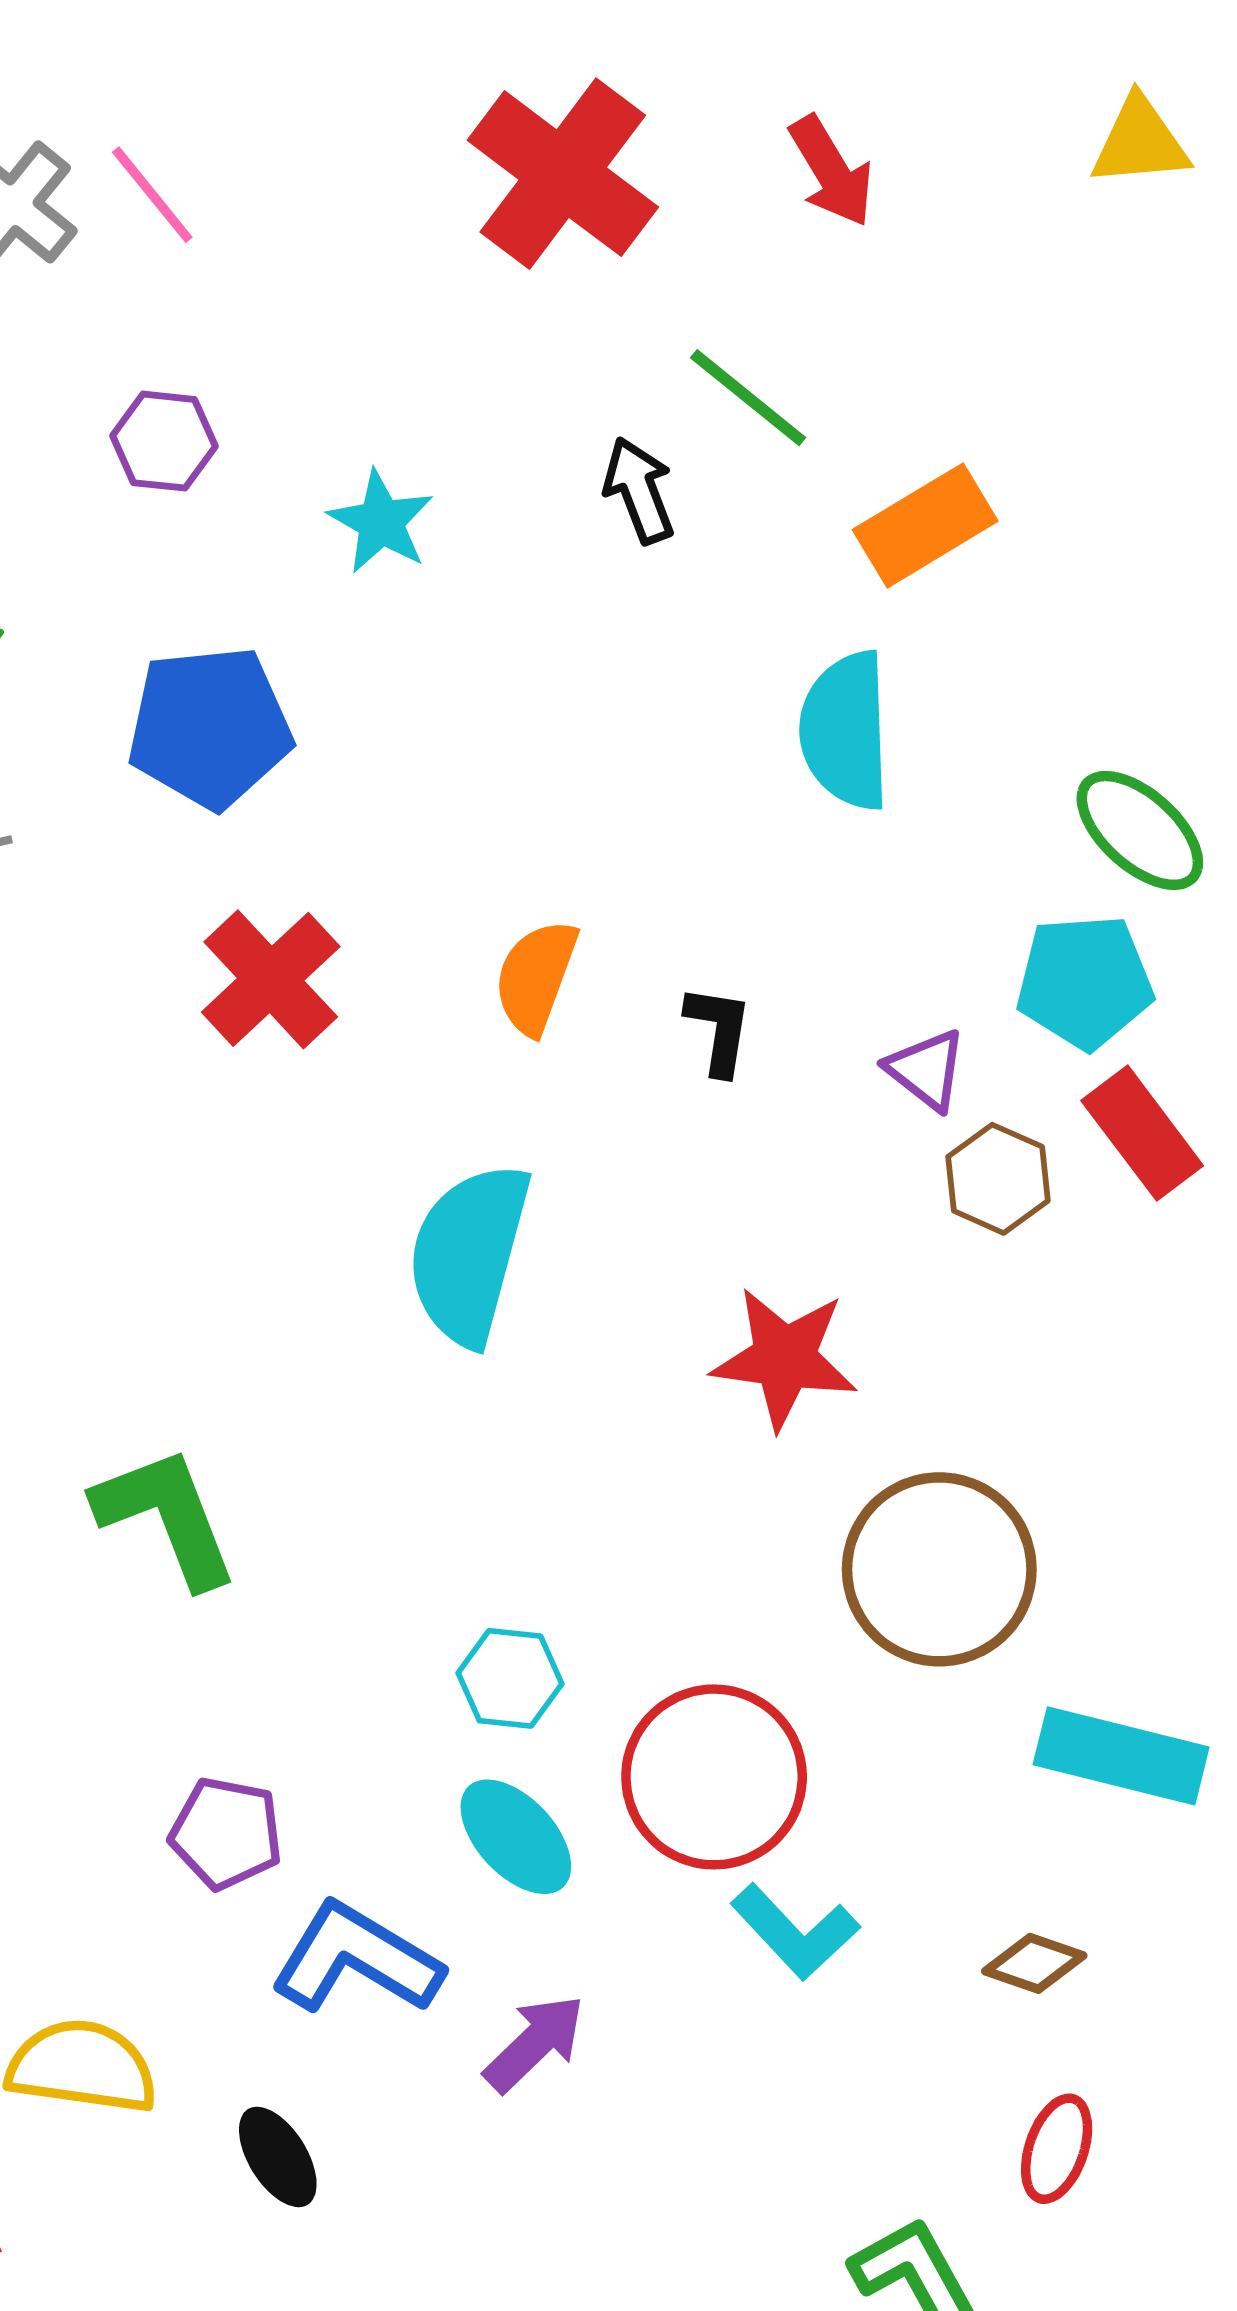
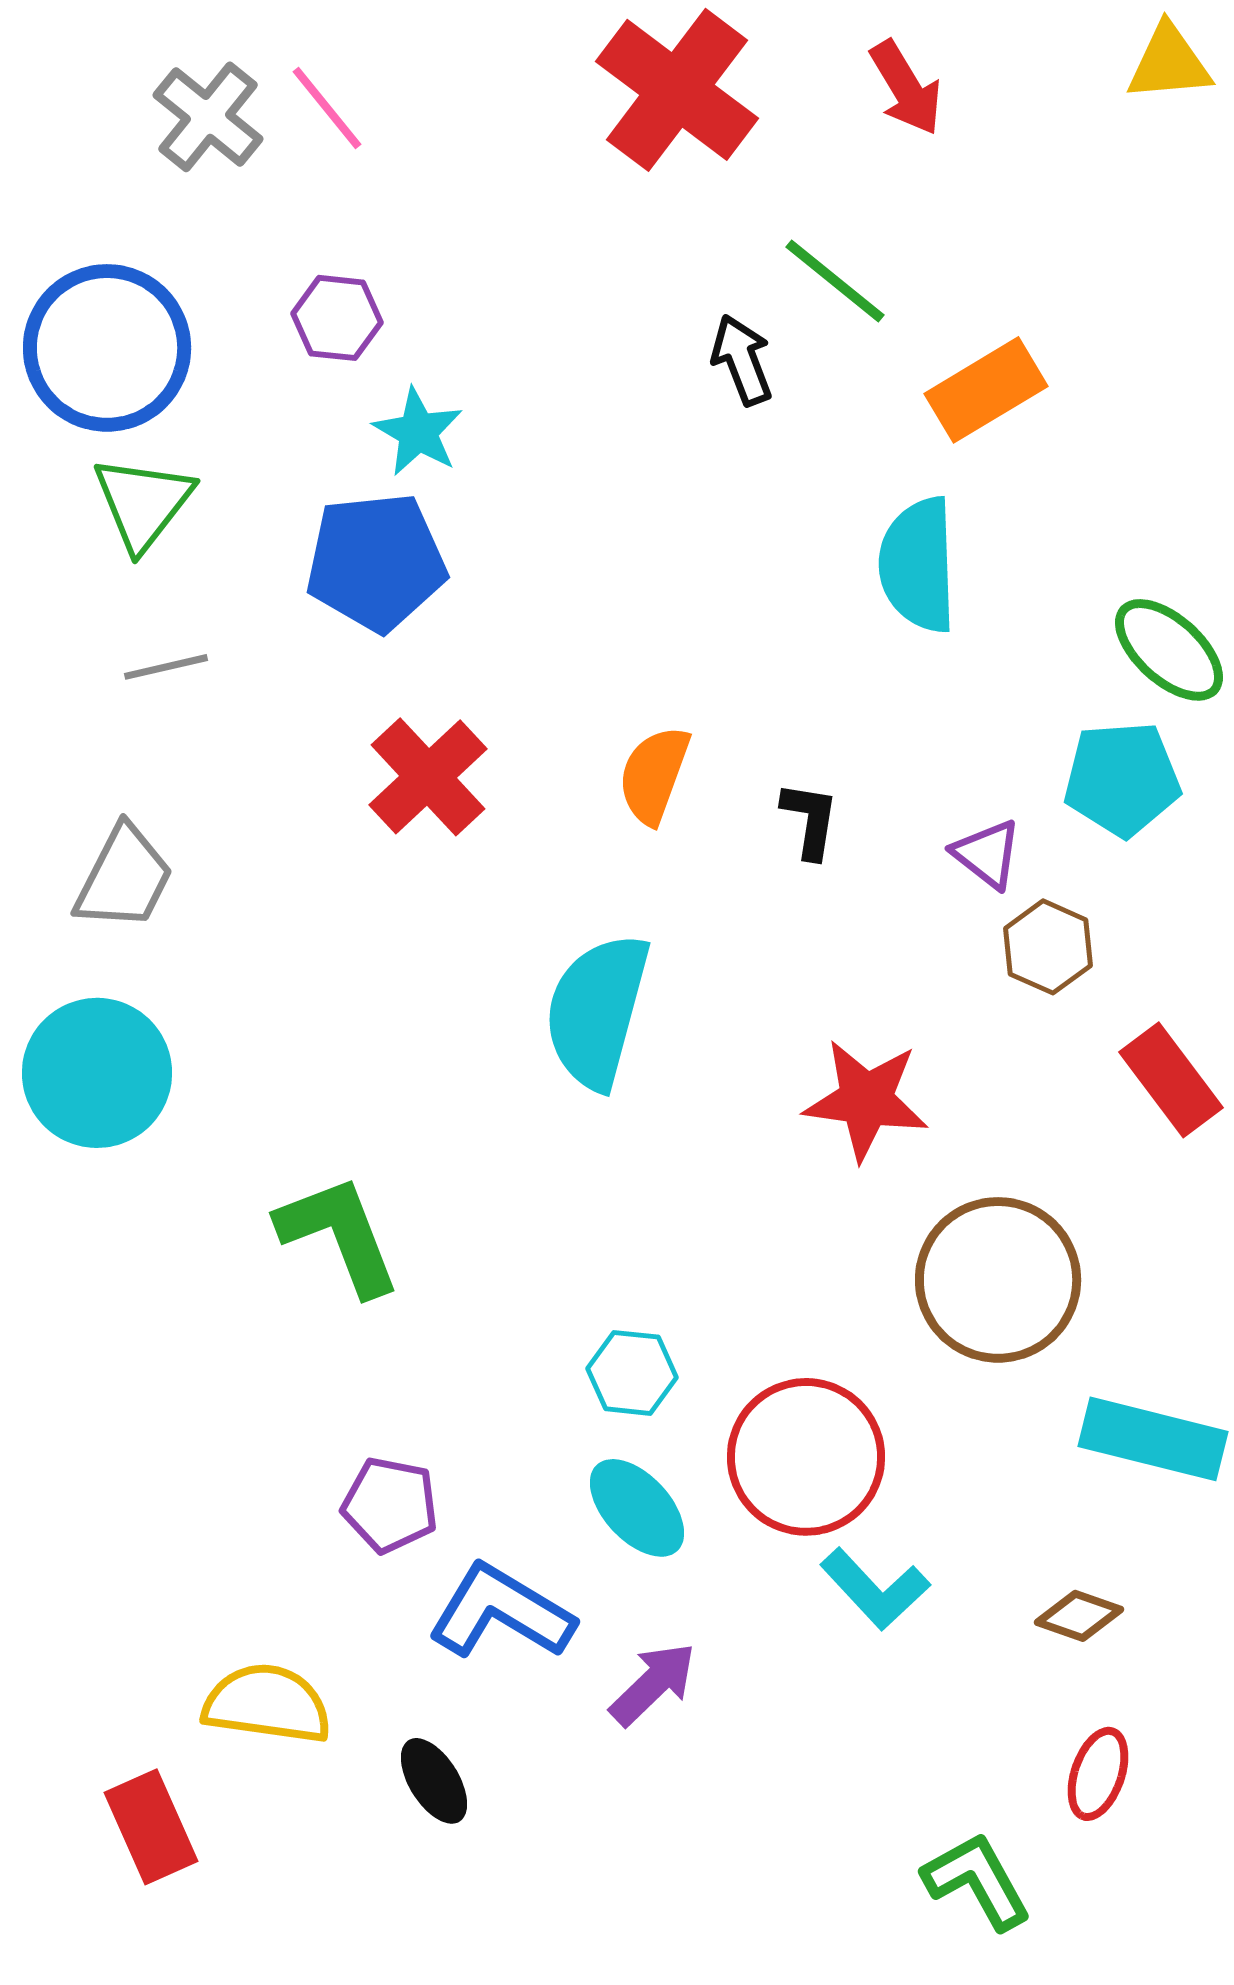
cyan star: (381, 522) -> (418, 432), moved
red rectangle: (1142, 1133) -> (1171, 1080), moved

